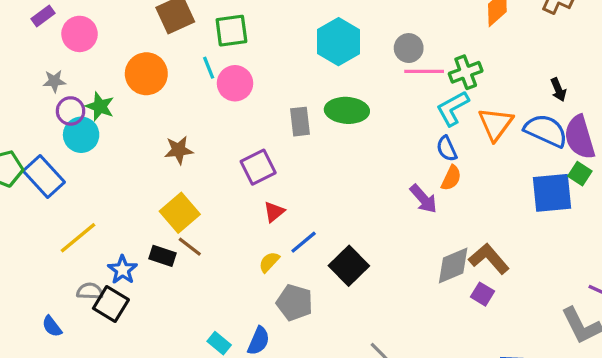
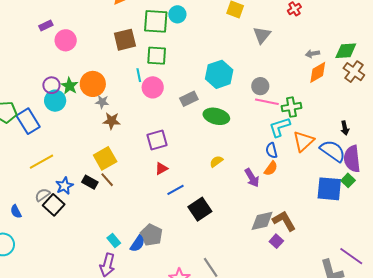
orange circle: (146, 74) -> (93, 84), moved
gray star: (54, 81) -> (102, 102), moved
gray rectangle: (300, 122) -> (189, 99), moved, turned 60
yellow semicircle: (269, 262) -> (216, 161), moved
gray semicircle: (90, 291) -> (43, 195), turned -49
gray pentagon: (295, 303) -> (151, 235), moved

